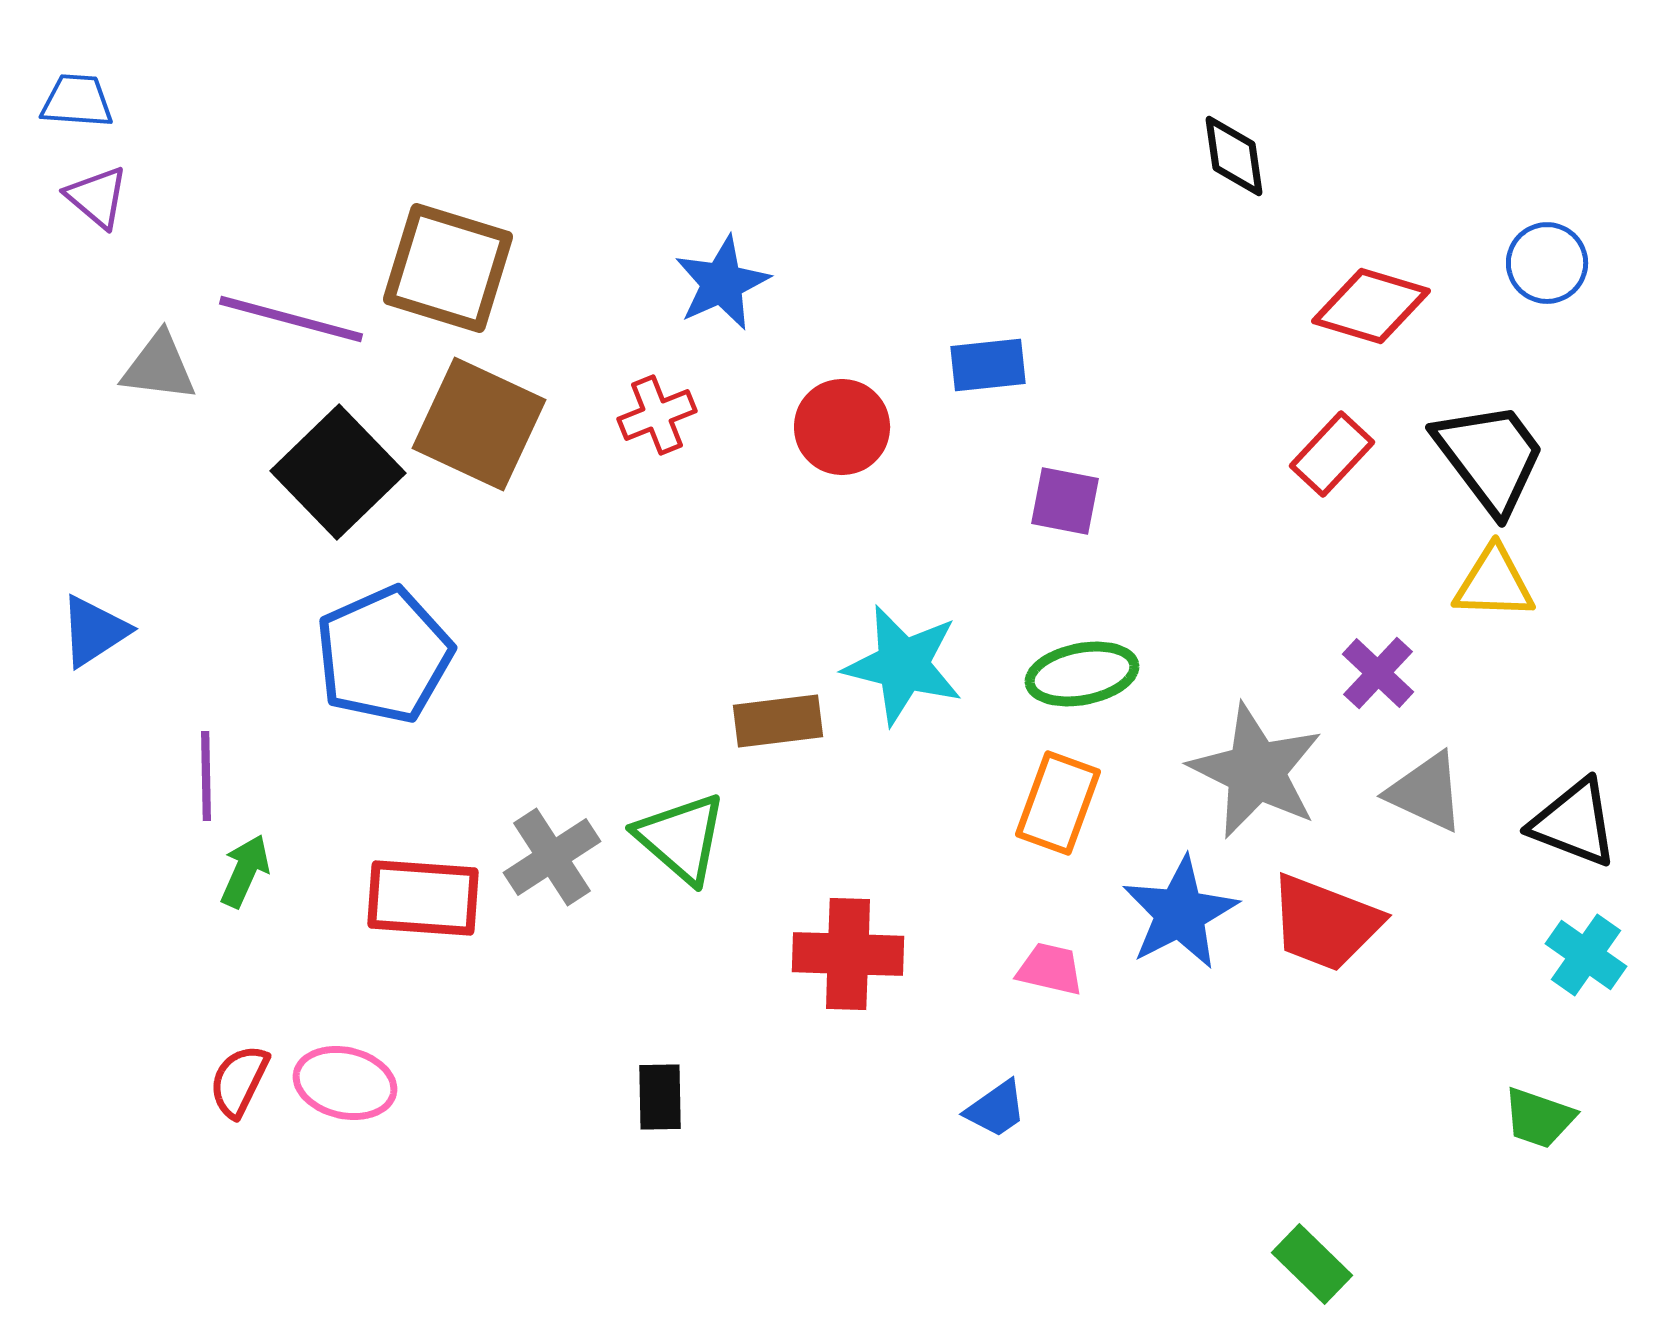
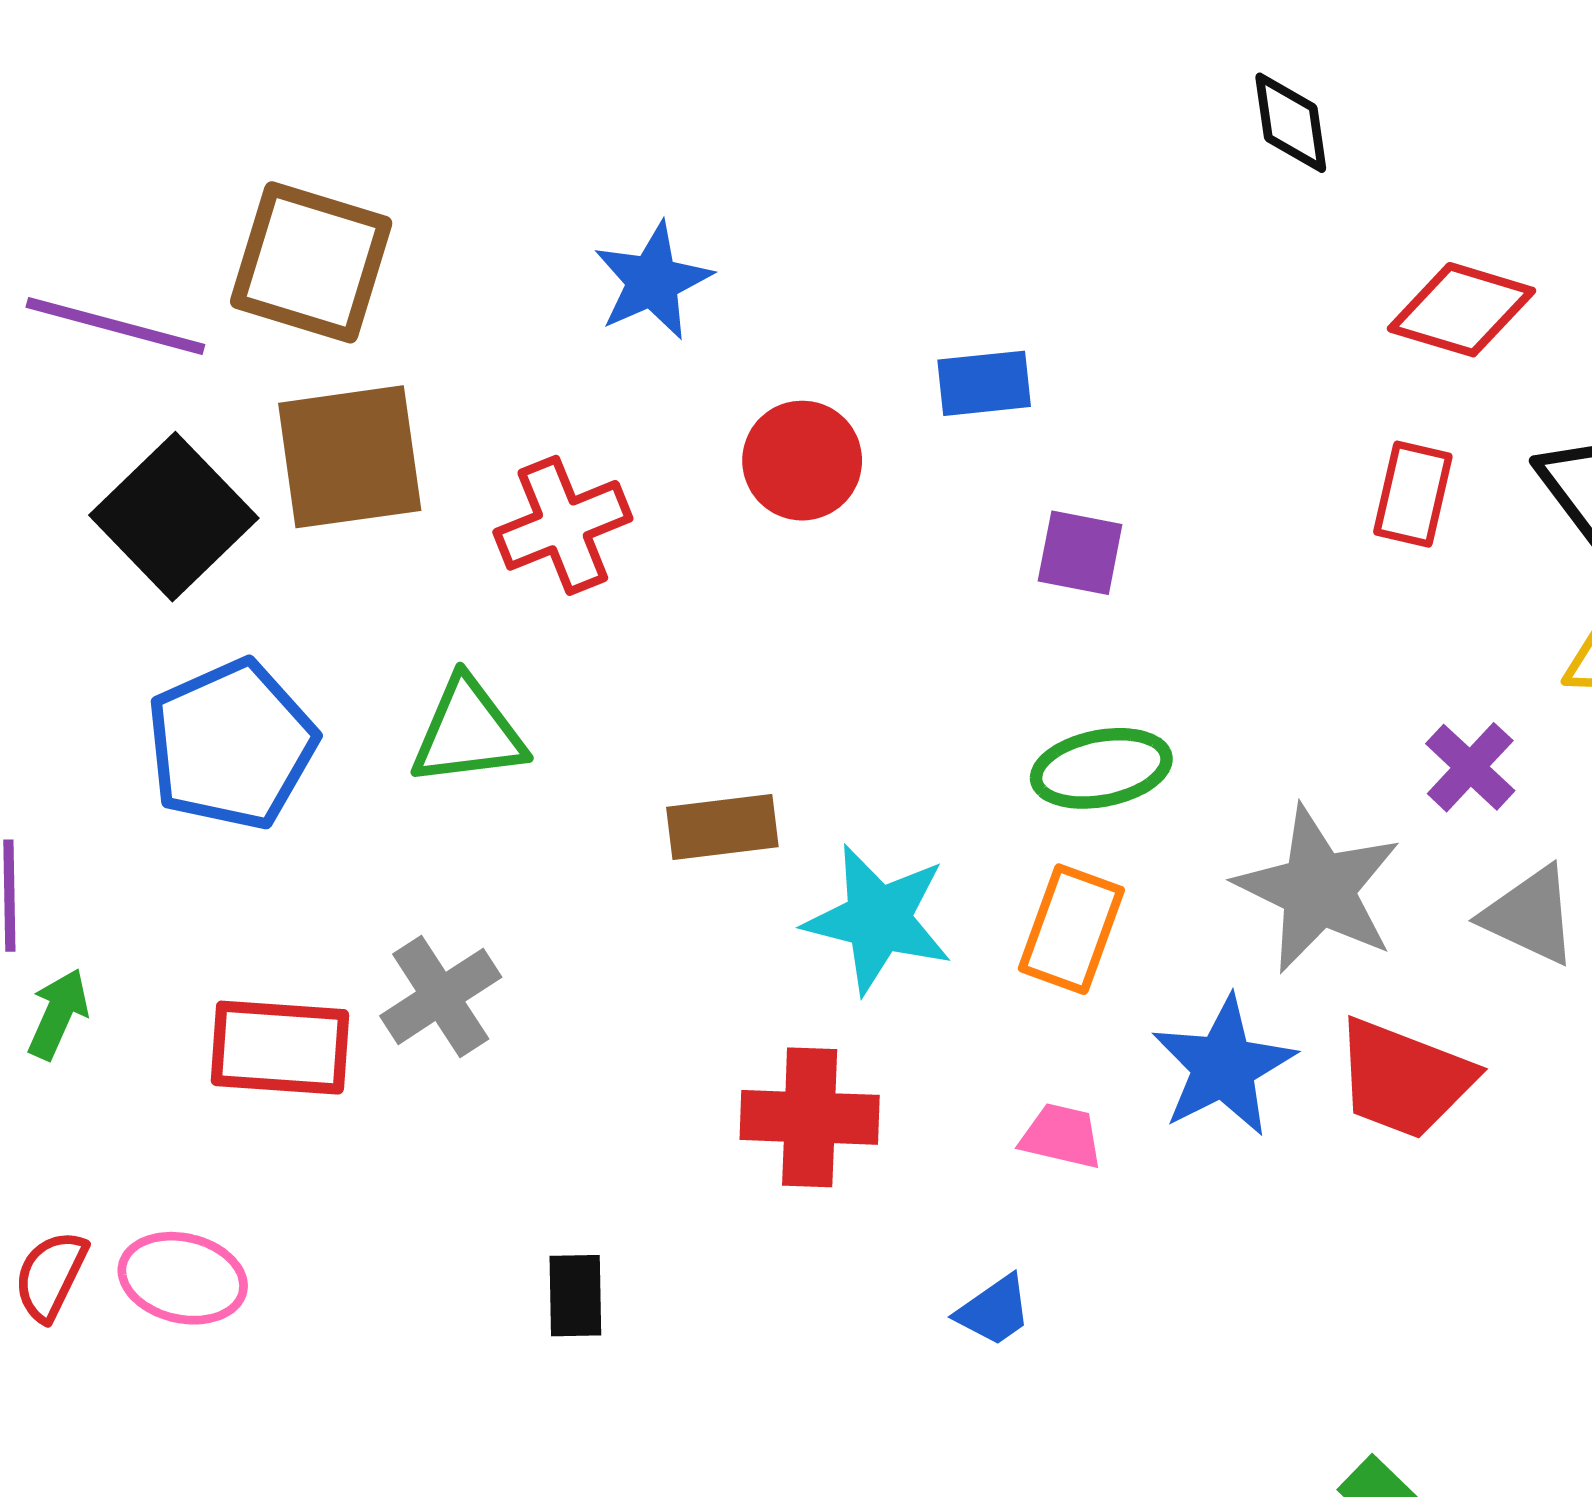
red cross: (657, 415) -> (563, 525), moved, size x1.4
brown square: (479, 424) -> (350, 457), turned -33
red rectangle: (1332, 454) -> (1413, 494), turned -30
cyan star: (903, 665) -> (878, 919), moved
green triangle: (681, 838) -> (468, 732), moved, turned -48

